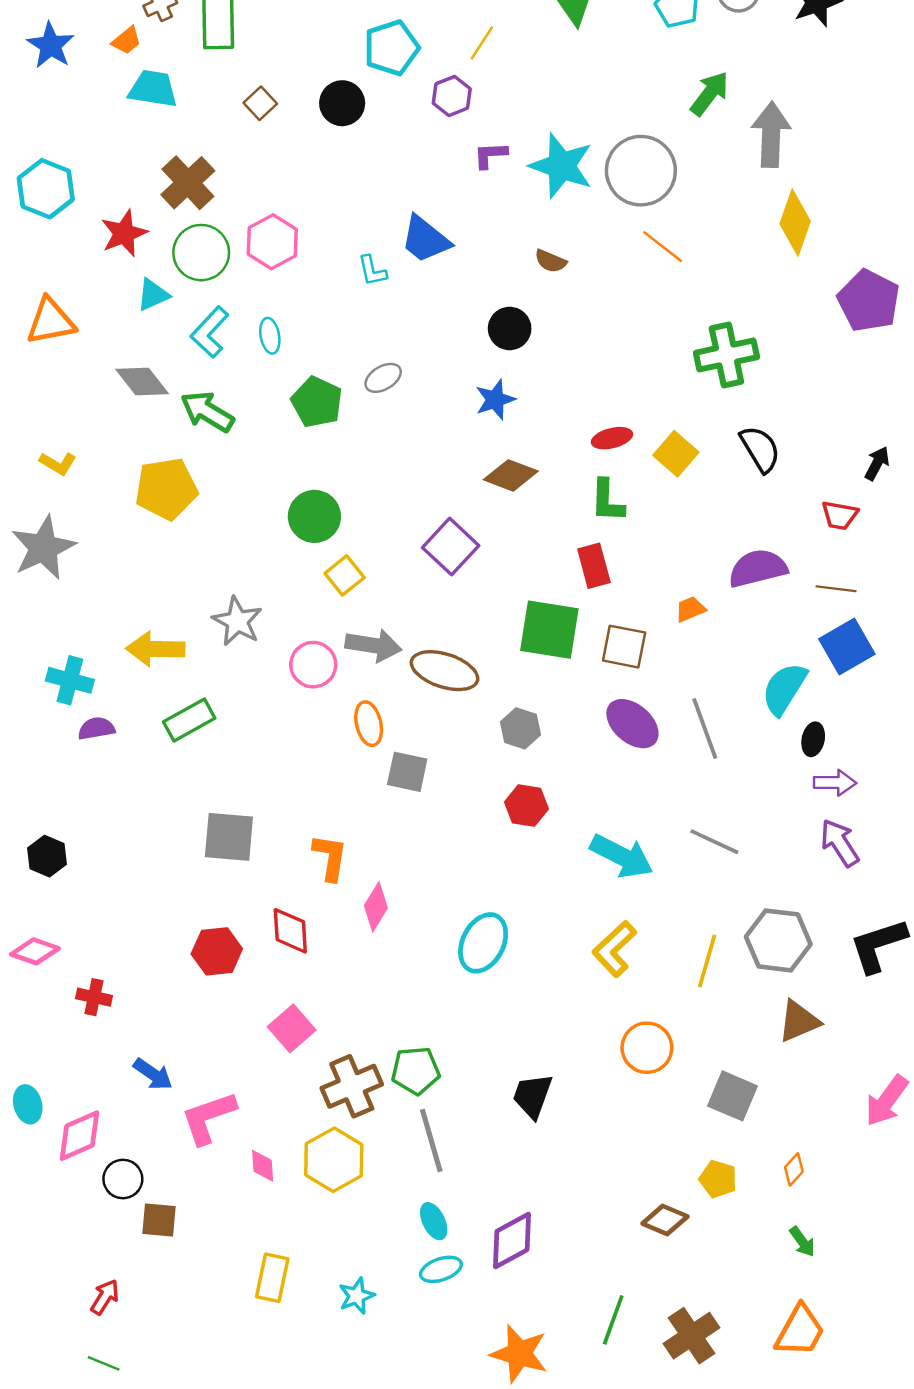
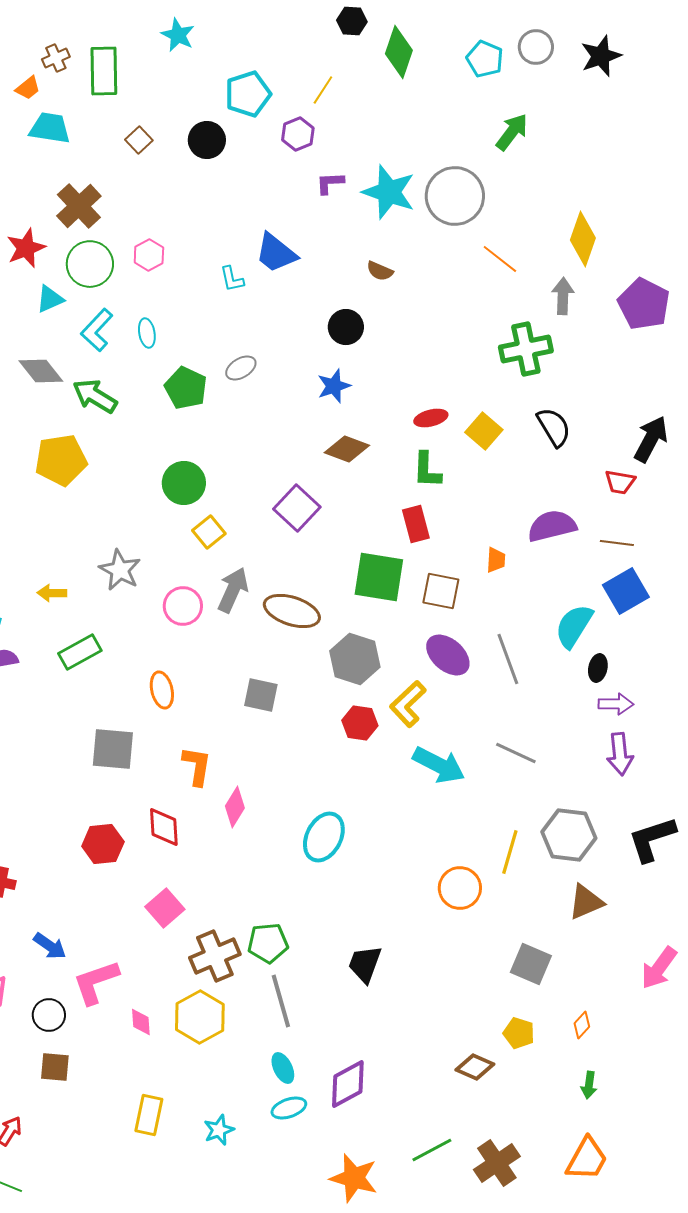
gray arrow: (771, 135) -> (563, 296), moved, size x0.7
pink hexagon: (272, 242) -> (149, 255), size x0.7
orange line: (663, 247) -> (500, 259), moved
black arrow: (877, 463) -> (651, 439), size x1.6
orange trapezoid: (690, 609) -> (496, 560), turned 116
gray arrow: (373, 645) -> (233, 590), turned -75
yellow arrow: (155, 649) -> (52, 593), size x0.6
orange ellipse: (369, 724) -> (162, 690), moved
gray hexagon: (520, 728) -> (355, 659), size x1.5
purple arrow: (840, 843) -> (620, 754), turned -153
yellow L-shape: (614, 949) -> (408, 704), moved
orange circle: (647, 1048) -> (460, 888), moved
black circle: (123, 1179) -> (49, 1015), moved
green arrow: (802, 1242) -> (589, 1085), turned 44
green line: (613, 1320) -> (432, 1150), turned 42

